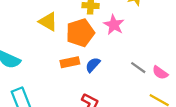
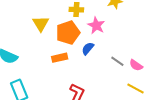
yellow triangle: (48, 22) -> (41, 24), turned 30
blue semicircle: (93, 65) -> (88, 49), moved

